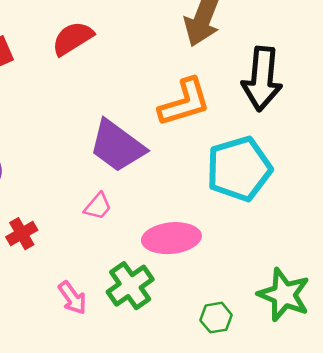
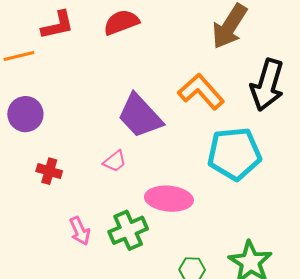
orange L-shape: (185, 102) -> (201, 92), turned -126
red cross: (22, 234) -> (49, 171), turned 35

